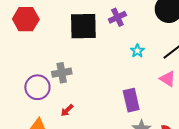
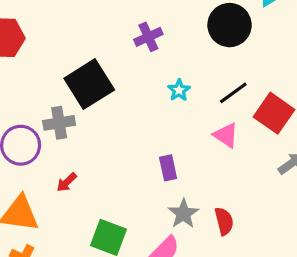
black square: (83, 26) -> (89, 84), moved, turned -32
purple rectangle: (131, 100) -> (168, 168), size x0.7

